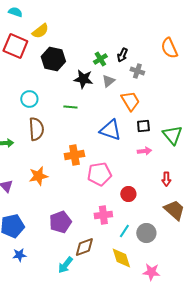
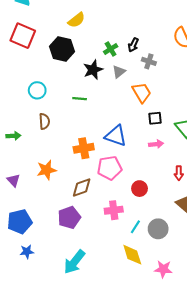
yellow semicircle: (40, 31) -> (76, 20), moved
black star: (83, 79) -> (93, 70), turned -30
brown semicircle: (36, 129) -> (44, 121), size x0.7
blue triangle: (110, 130) -> (116, 136), moved
brown diamond: (84, 247) -> (82, 187), moved
cyan arrow: (65, 265) -> (74, 262), size x1.4

